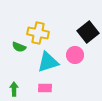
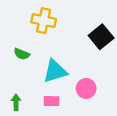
yellow cross: (38, 33) -> (44, 21), moved
pink circle: (75, 55) -> (86, 88), moved

